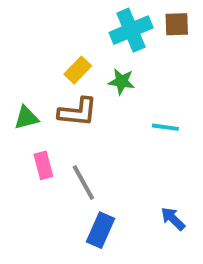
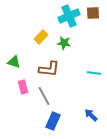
brown L-shape: (78, 112) -> (49, 69), moved
green triangle: (26, 118) -> (14, 62), turned 32
cyan line: (165, 127) -> (94, 73), moved

